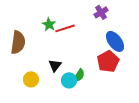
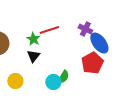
purple cross: (101, 12) -> (85, 29), moved, turned -32
green star: (49, 24) -> (33, 39), moved
black triangle: (55, 65) -> (33, 56), moved

